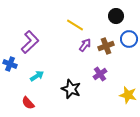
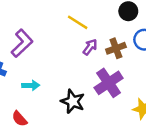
purple cross: (100, 74) -> (109, 83), size x1.6
cyan arrow: (37, 76) -> (31, 85), turned 32

